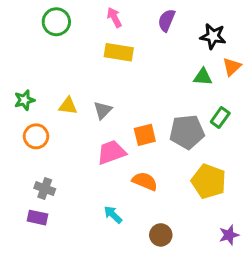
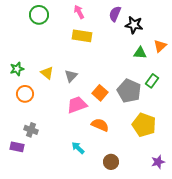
black star: (213, 36) -> (134, 25), moved
yellow triangle: (68, 106) -> (47, 73), turned 32
gray pentagon: (187, 132) -> (129, 91), turned 30
orange square: (145, 135) -> (100, 93), turned -35
purple rectangle: (37, 218) -> (17, 147), moved

